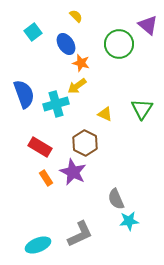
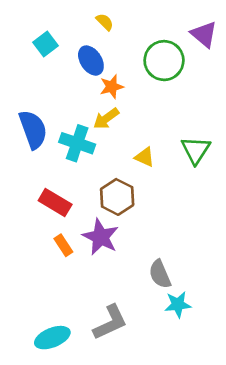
orange star: (81, 63) -> (112, 87), turned -30
cyan cross: (56, 104) -> (77, 143), turned 35

